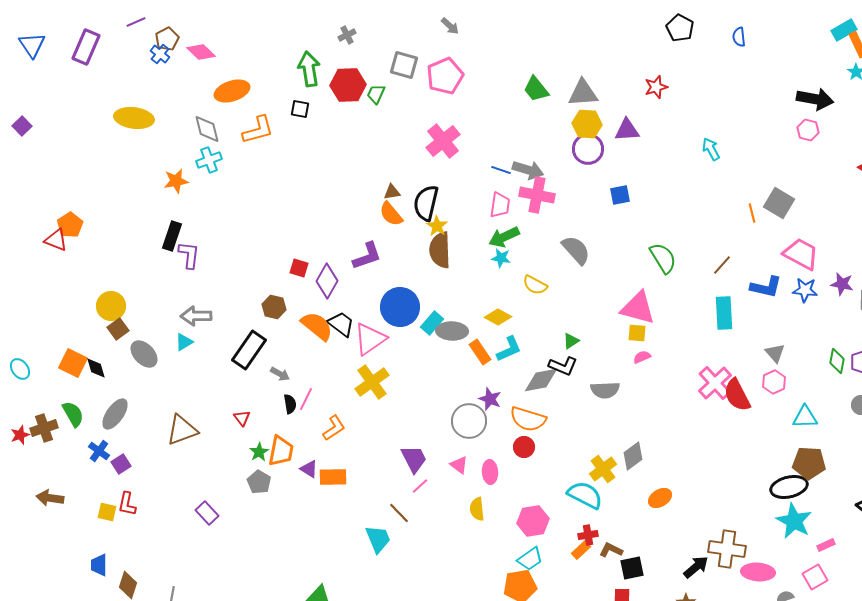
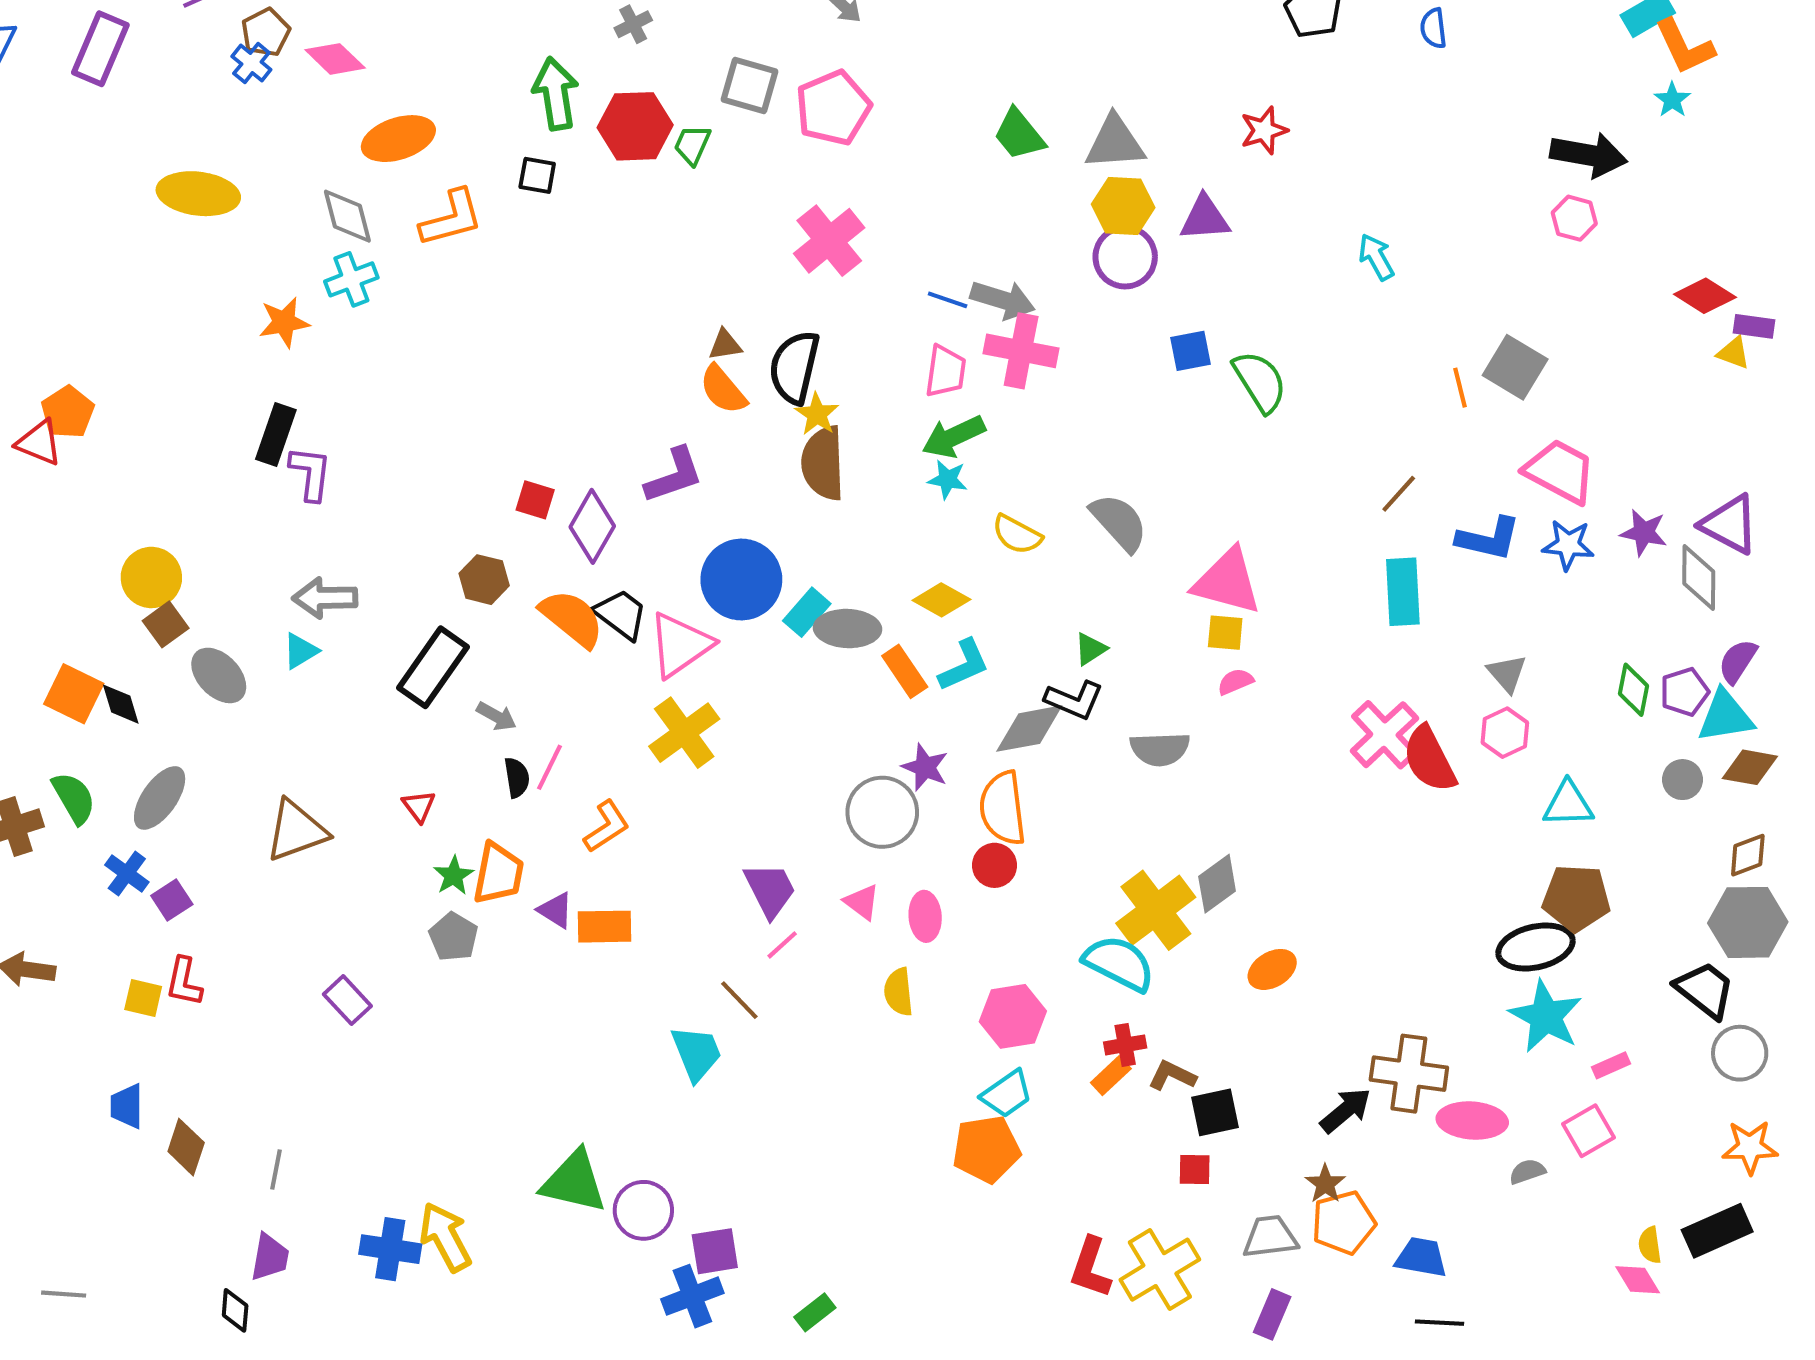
gray semicircle: (576, 250) -> (1119, 522), moved
green semicircle: (663, 258) -> (1260, 381), moved
orange semicircle: (528, 419) -> (1003, 808), turned 66
yellow cross: (603, 469) -> (1156, 910), size x1.4

